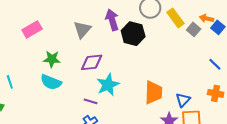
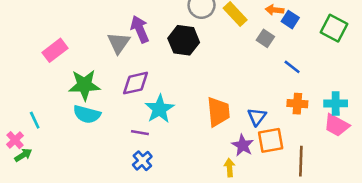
purple arrow: (112, 20) -> (140, 29), moved
gray square: (194, 29) -> (265, 38), moved
green star: (52, 59) -> (84, 85), size x1.4

